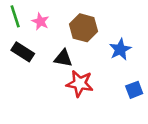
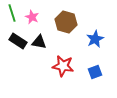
black triangle: (63, 58) -> (39, 42), moved
blue square: (134, 90) -> (95, 72), moved

